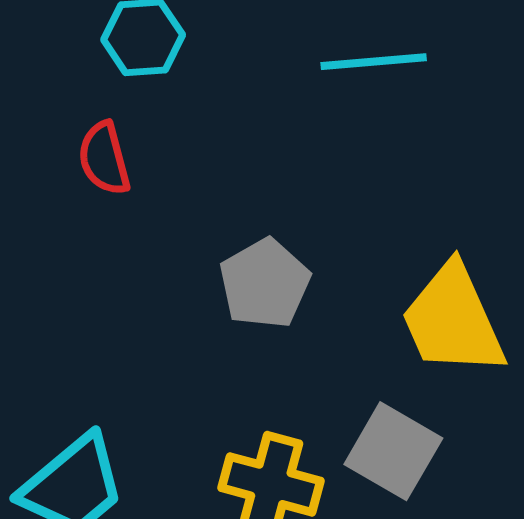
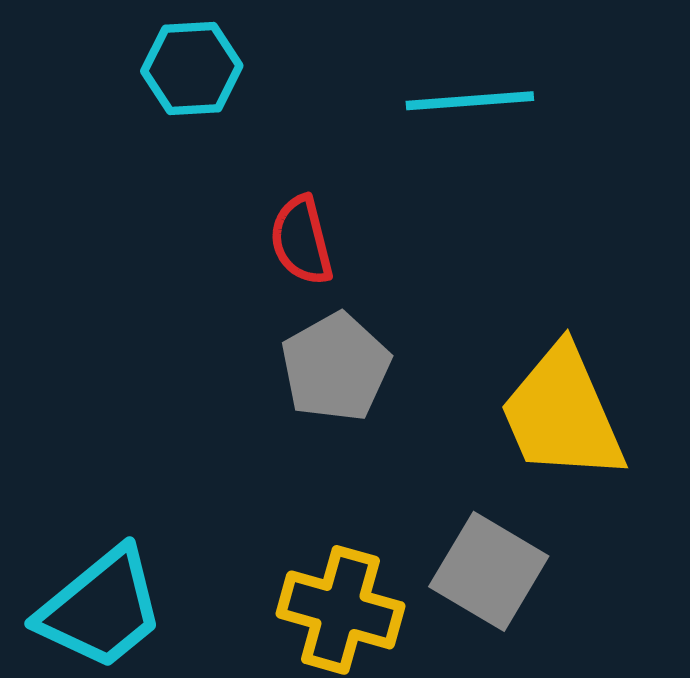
red semicircle: (104, 158) -> (301, 240), moved

